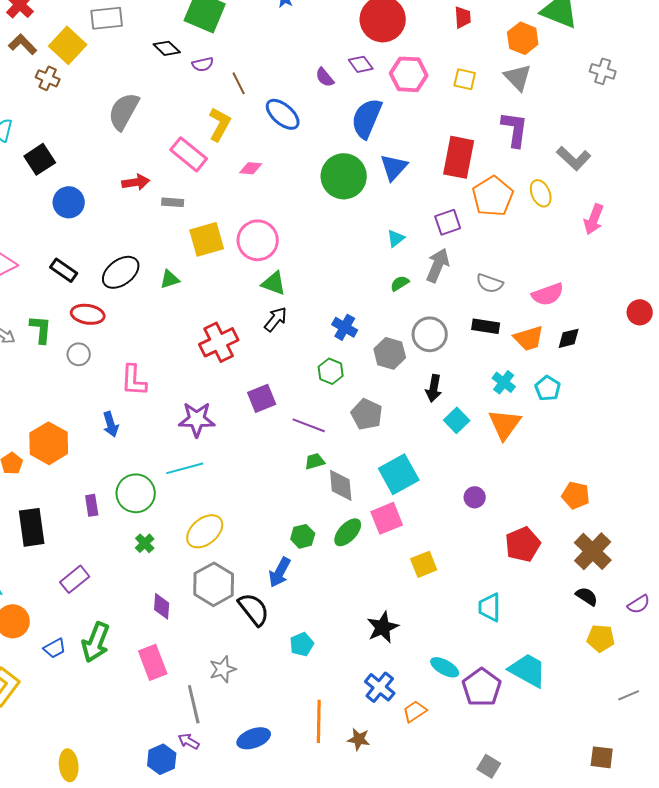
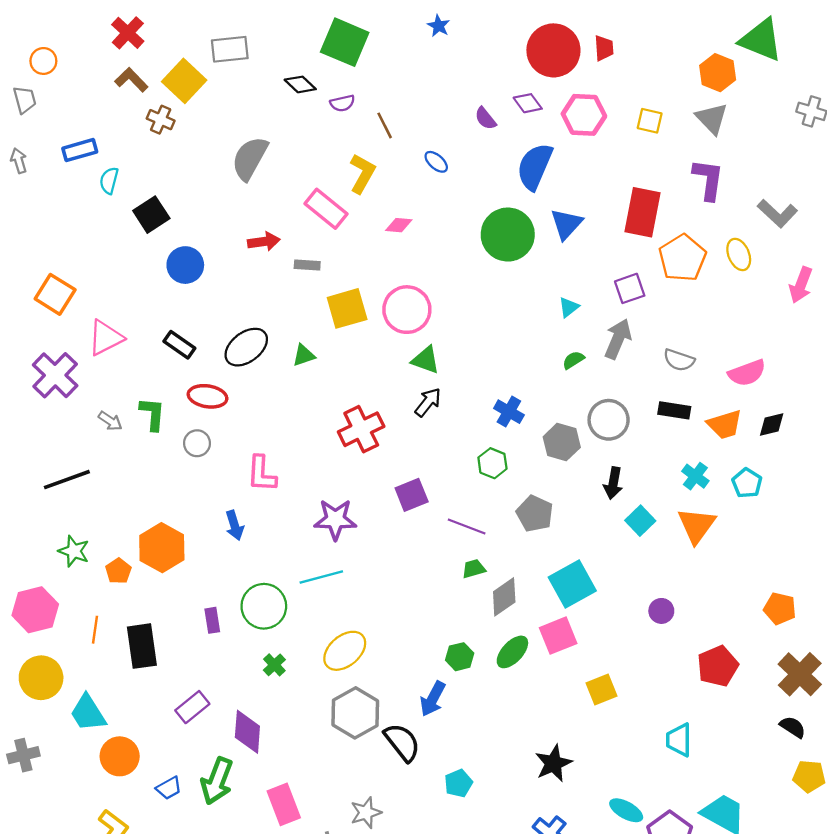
red trapezoid: (463, 17) -> (604, 48), moved
blue ellipse: (283, 114) -> (436, 162), size x0.6
gray diamond: (341, 485) -> (504, 597), turned 60
purple diamond: (162, 606) -> (247, 732), moved, size x1.4

